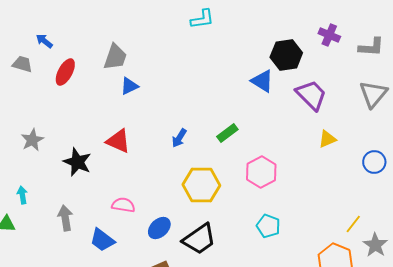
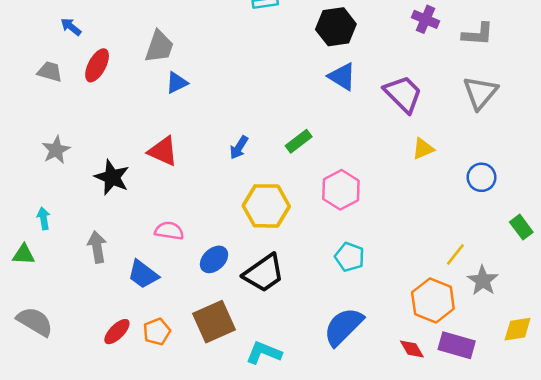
black hexagon: (286, 55) -> (336, 27), moved
gray trapezoid: (22, 64) -> (50, 72), moved

